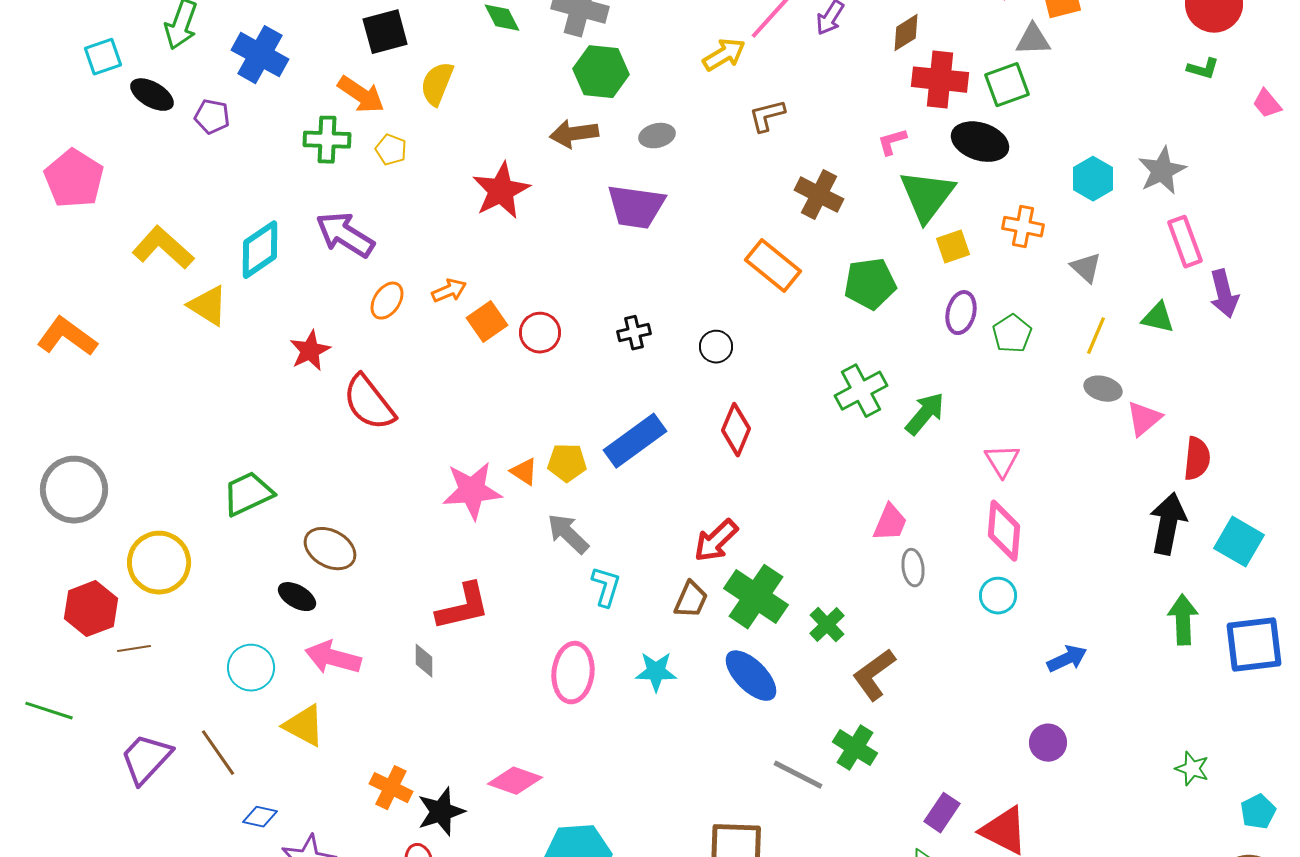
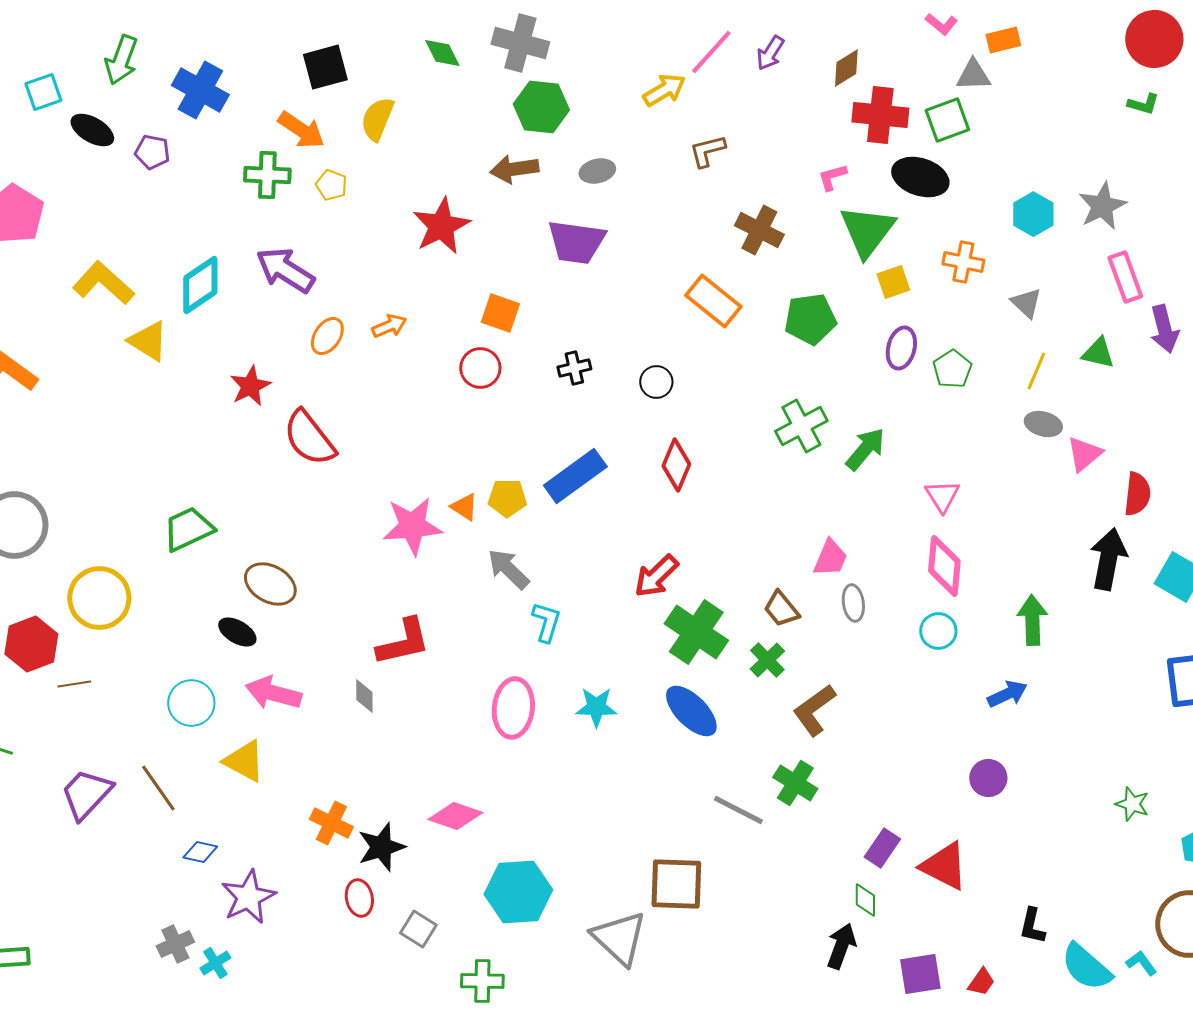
orange square: (487, 322) -> (500, 313), moved, turned -36
brown trapezoid: (691, 600) -> (781, 609), moved, turned 117
green arrow: (1183, 620) -> (1032, 620), moved

